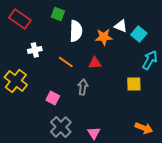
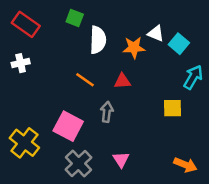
white cross: (35, 50) -> (21, 63), moved
yellow cross: (16, 81) -> (24, 143), moved
pink square: (53, 98) -> (68, 126), size x1.6
pink triangle: (94, 133) -> (121, 160), moved

